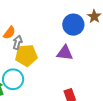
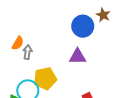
yellow pentagon: (26, 55) -> (45, 79), moved

